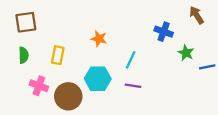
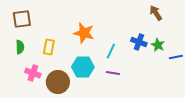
brown arrow: (197, 15) -> (156, 13), moved
blue cross: (164, 32) -> (139, 42), moved
orange star: (99, 39) -> (84, 33), size x1.5

